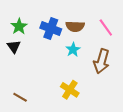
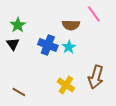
pink line: (106, 27) -> (94, 14), moved
blue cross: (51, 28) -> (48, 45), moved
brown arrow: (102, 61) -> (96, 77), moved

